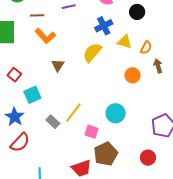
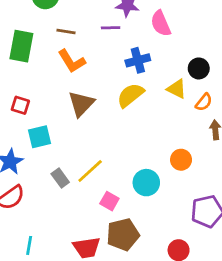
black circle: (137, 12) -> (199, 68), moved
blue cross: (104, 26) -> (138, 60), moved
brown triangle: (58, 65) -> (81, 104), size x1.5
red square: (14, 75) -> (20, 105), turned -32
orange circle: (133, 75) -> (181, 160), moved

